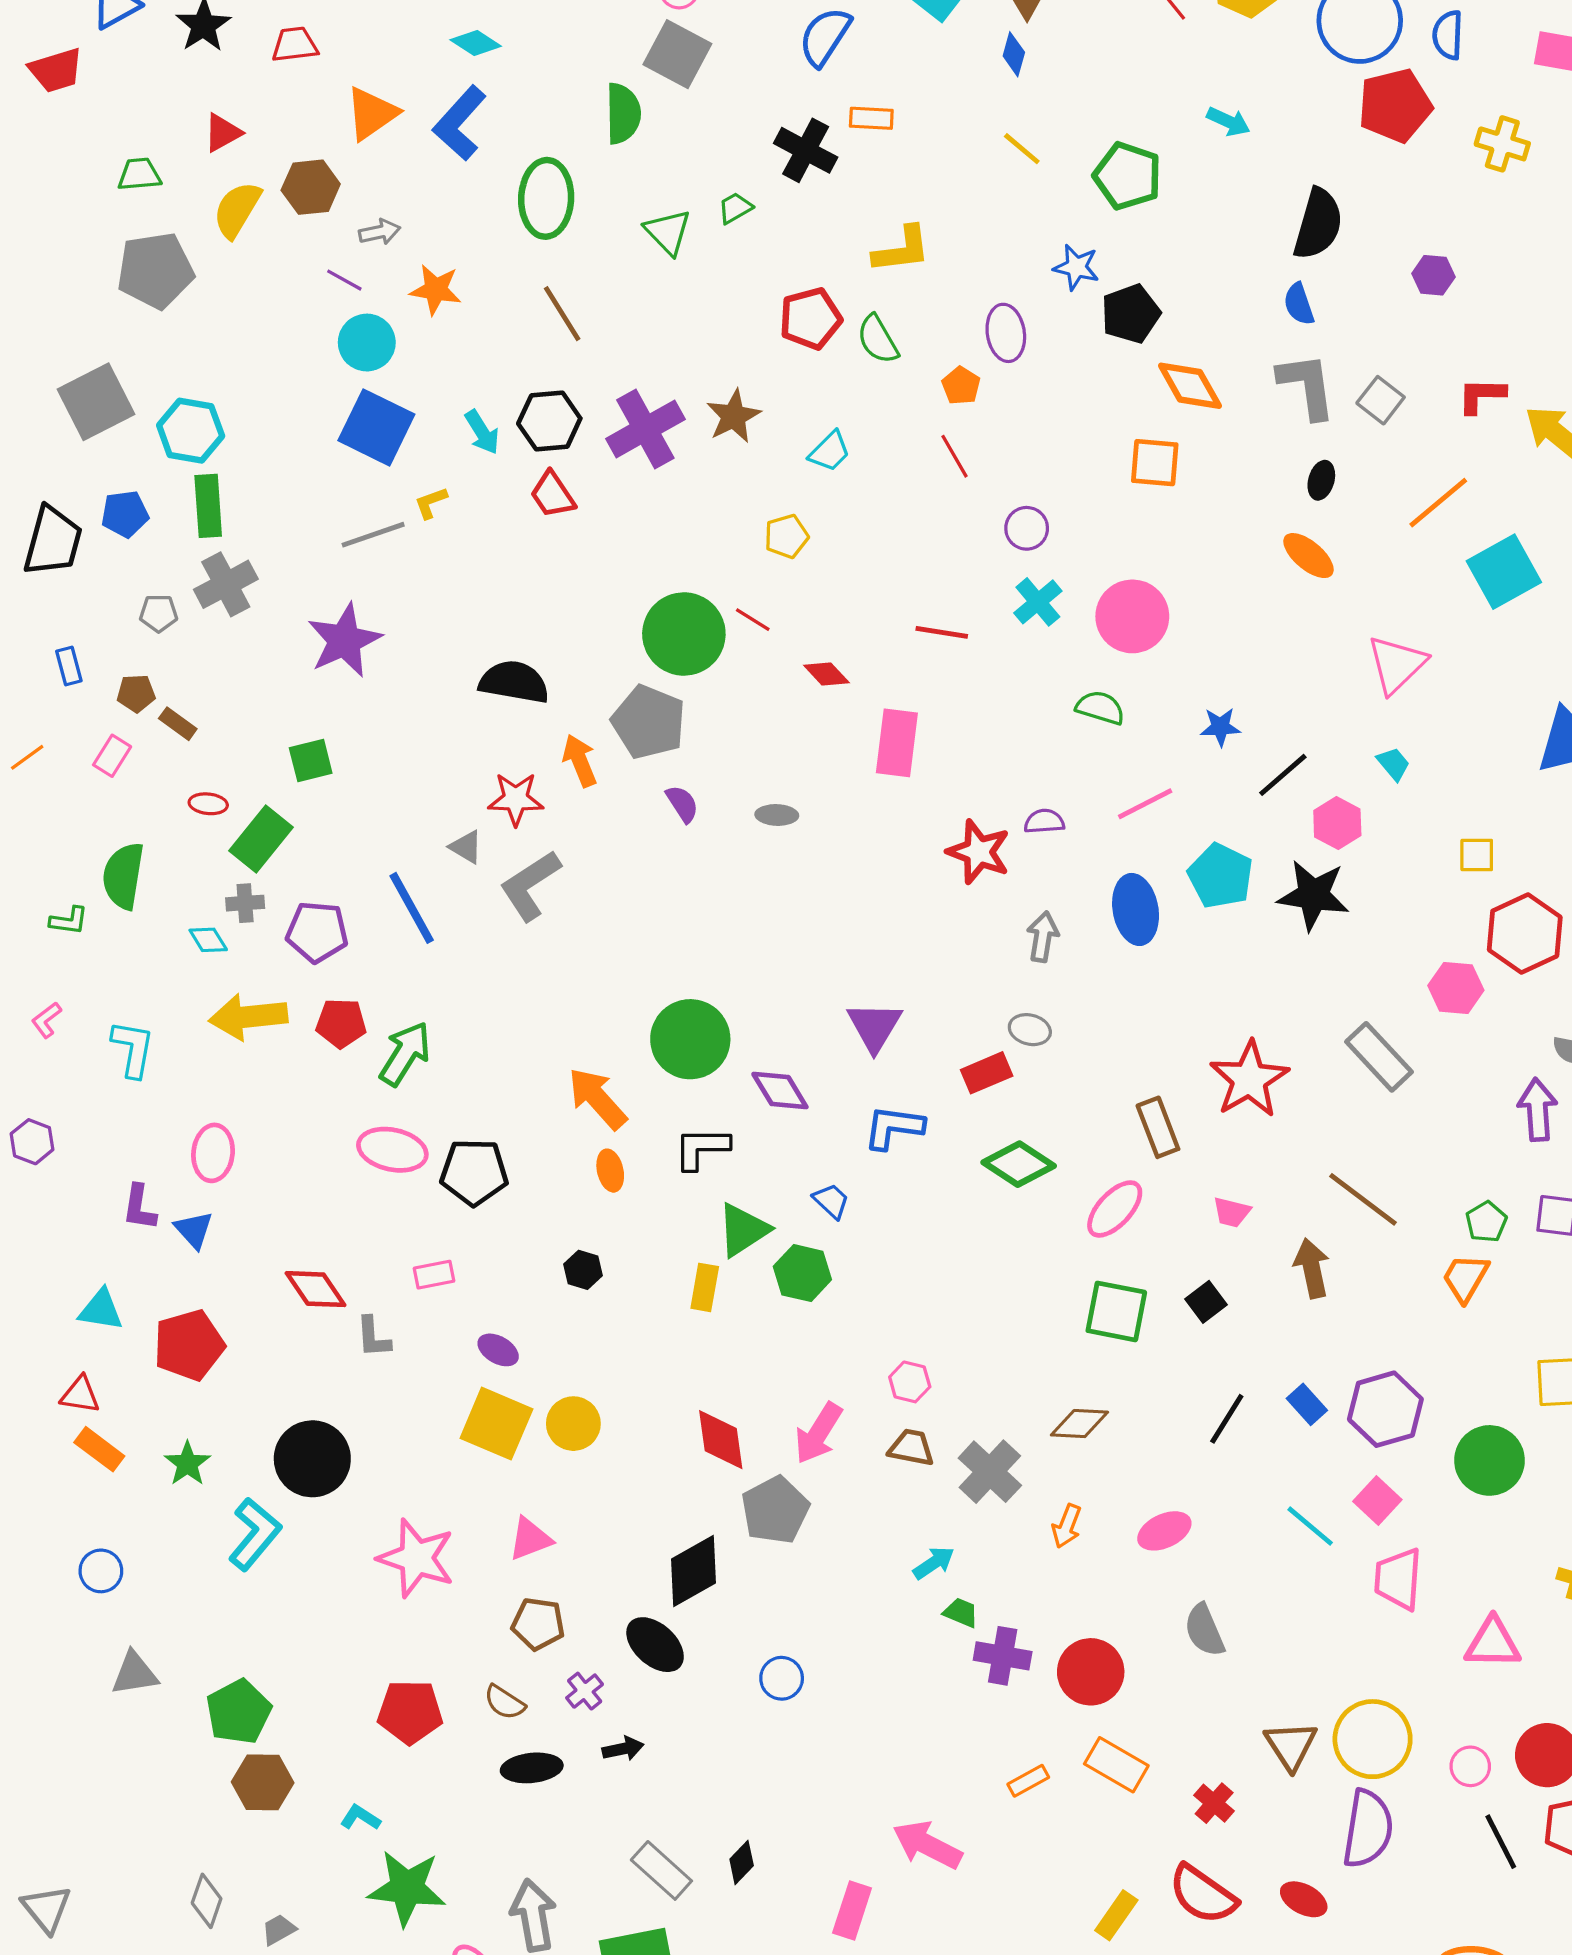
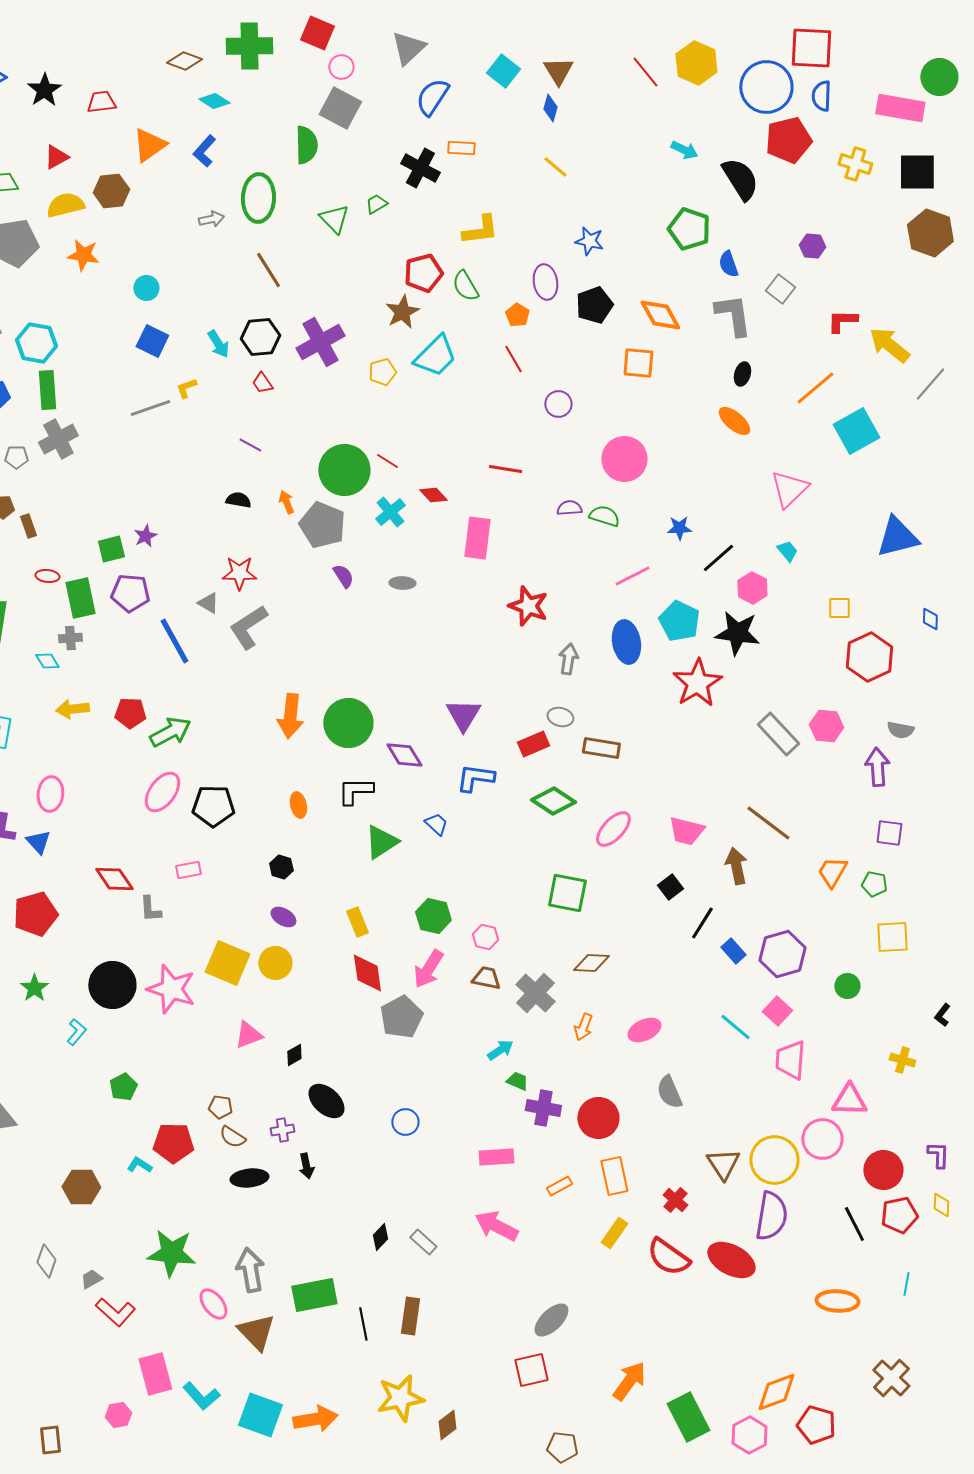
blue L-shape: (460, 123) -> (204, 151), size x0.7
green pentagon: (1128, 176) -> (689, 229), moved
yellow semicircle: (237, 210) -> (65, 205), turned 45
black semicircle: (1318, 224) -> (740, 179), moved, turned -48
gray arrow: (380, 232) -> (211, 219), moved
purple line: (344, 280) -> (250, 445), moved
orange star: (436, 290) -> (83, 255), moved
black pentagon: (1131, 314) -> (594, 305), moved
cyan circle: (367, 343) -> (146, 288), size x0.7
gray square: (1381, 400) -> (780, 289), moved
brown star: (734, 416) -> (402, 312), moved
blue square: (376, 427) -> (152, 341), size x0.7
cyan trapezoid: (830, 451) -> (435, 356), size x1.6
red trapezoid: (553, 495) -> (262, 383), size x0.7
yellow pentagon: (786, 536) -> (382, 372), moved
cyan cross: (1038, 602) -> (390, 512), moved
purple star: (344, 640) -> (145, 536), moved, size x0.5
black semicircle: (514, 682) -> (238, 500), size x0.6
brown rectangle: (178, 724) -> (28, 526), turned 35
orange arrow: (580, 761) -> (286, 502), moved, size x0.7
purple semicircle: (1044, 821) -> (569, 508), moved
green rectangle: (261, 839) -> (80, 598), turned -51
purple pentagon: (317, 932) -> (130, 593), moved
pink hexagon: (1456, 988) -> (826, 726), moved
yellow arrow: (248, 1017) -> (72, 709), size x0.7
green arrow: (405, 1054) -> (170, 732), turned 30
red star: (1249, 1079) -> (697, 683), moved
orange arrow: (597, 1098) -> (290, 716), moved, turned -132
brown rectangle: (1158, 1127) -> (601, 748), moved, turned -60
pink ellipse: (392, 1150) -> (162, 792), turned -66
pink trapezoid: (1232, 1212) -> (686, 831), size x1.5
green pentagon: (1486, 1222) -> (874, 884), moved, turned -30
green hexagon: (802, 1273) -> (433, 916), moved
yellow rectangle: (705, 1287) -> (357, 922), moved, turned -32
green square: (1116, 1311) -> (567, 893), moved
purple ellipse: (498, 1350) -> (283, 917), moved
black line: (1227, 1419) -> (702, 923), moved
green circle: (1489, 1460) -> (847, 986), size x0.6
cyan L-shape: (255, 1534) -> (76, 1032), size x0.6
pink star: (416, 1558) -> (171, 989), moved
black diamond: (693, 1571) -> (294, 1055), moved, size x0.5
brown pentagon: (538, 1624) -> (220, 1107), moved, size x0.7
purple cross: (585, 1691) -> (282, 1130), turned 30
green pentagon: (239, 1712) -> (123, 1087), moved, size x0.7
black arrow: (623, 1749) -> (306, 1166), turned 90
orange rectangle: (1116, 1765) -> (614, 1176), turned 48
pink circle: (1470, 1766) -> (822, 1139), moved, size x1.6
cyan L-shape: (360, 1818) -> (139, 1165), moved
gray rectangle: (661, 1870) -> (423, 1242), moved, size x0.7
red ellipse: (1304, 1899) -> (731, 1260), size x1.6
pink rectangle: (852, 1910) -> (496, 1157), moved, turned 68
yellow rectangle: (1116, 1915) -> (614, 1233), moved

